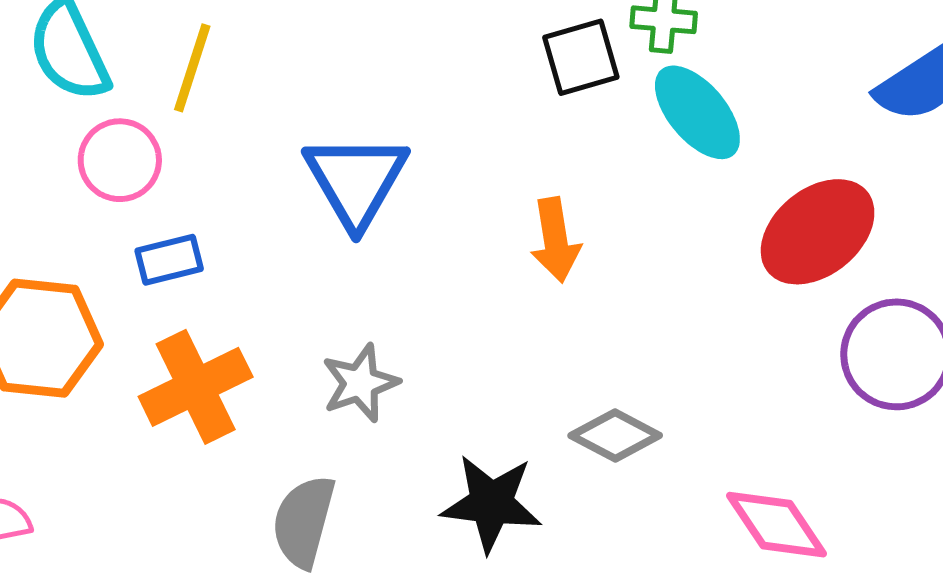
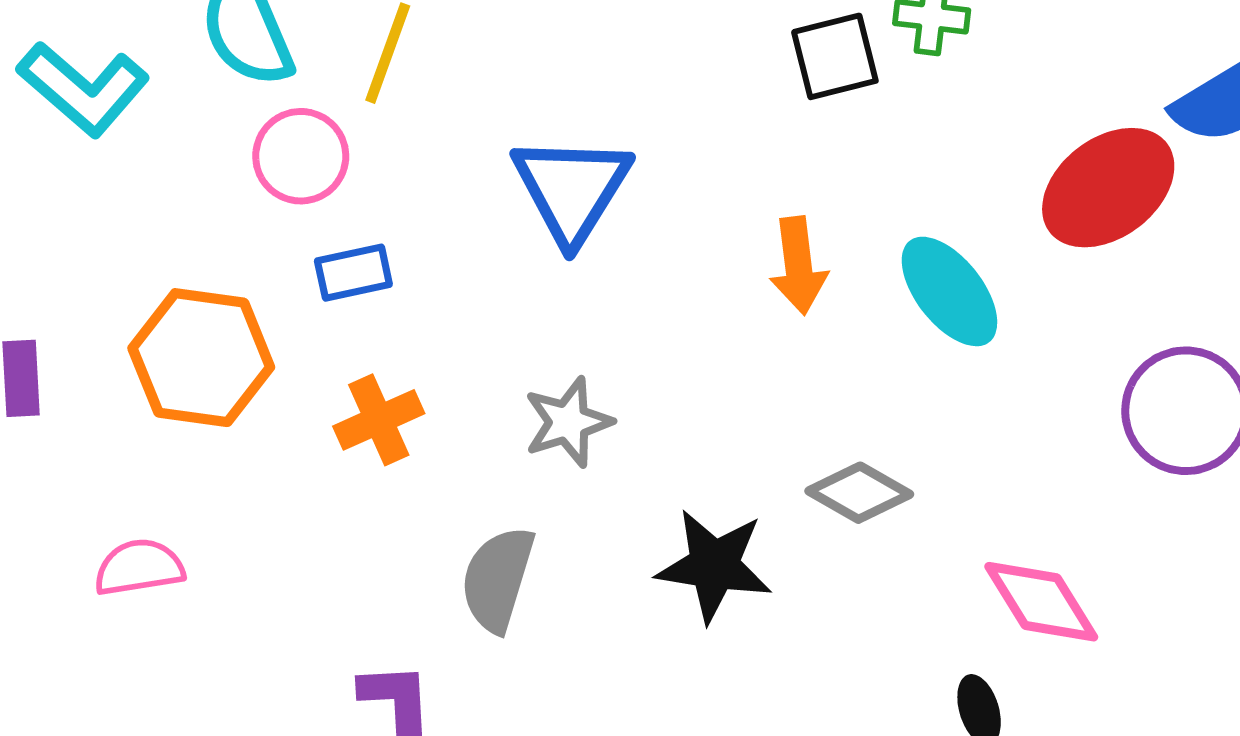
cyan ellipse: (697, 112) -> (949, 291), moved
red ellipse: (818, 232) -> (1108, 188), moved
orange cross: (196, 387) -> (379, 420), size x0.7

